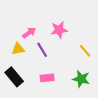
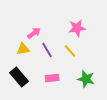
pink star: (59, 30) -> (77, 28), moved
yellow line: (85, 51) -> (70, 51), moved

